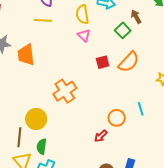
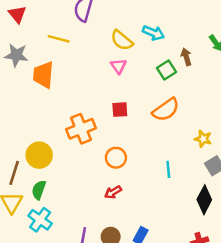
yellow semicircle: (82, 14) -> (122, 40), turned -54
yellow line: (43, 20) -> (59, 39), moved
red square: (103, 62) -> (120, 110), moved
orange circle: (117, 118) -> (116, 158), moved

